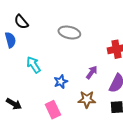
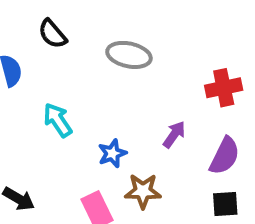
black semicircle: (21, 22) -> (52, 34), moved
brown star: (87, 99) -> (143, 191), moved

